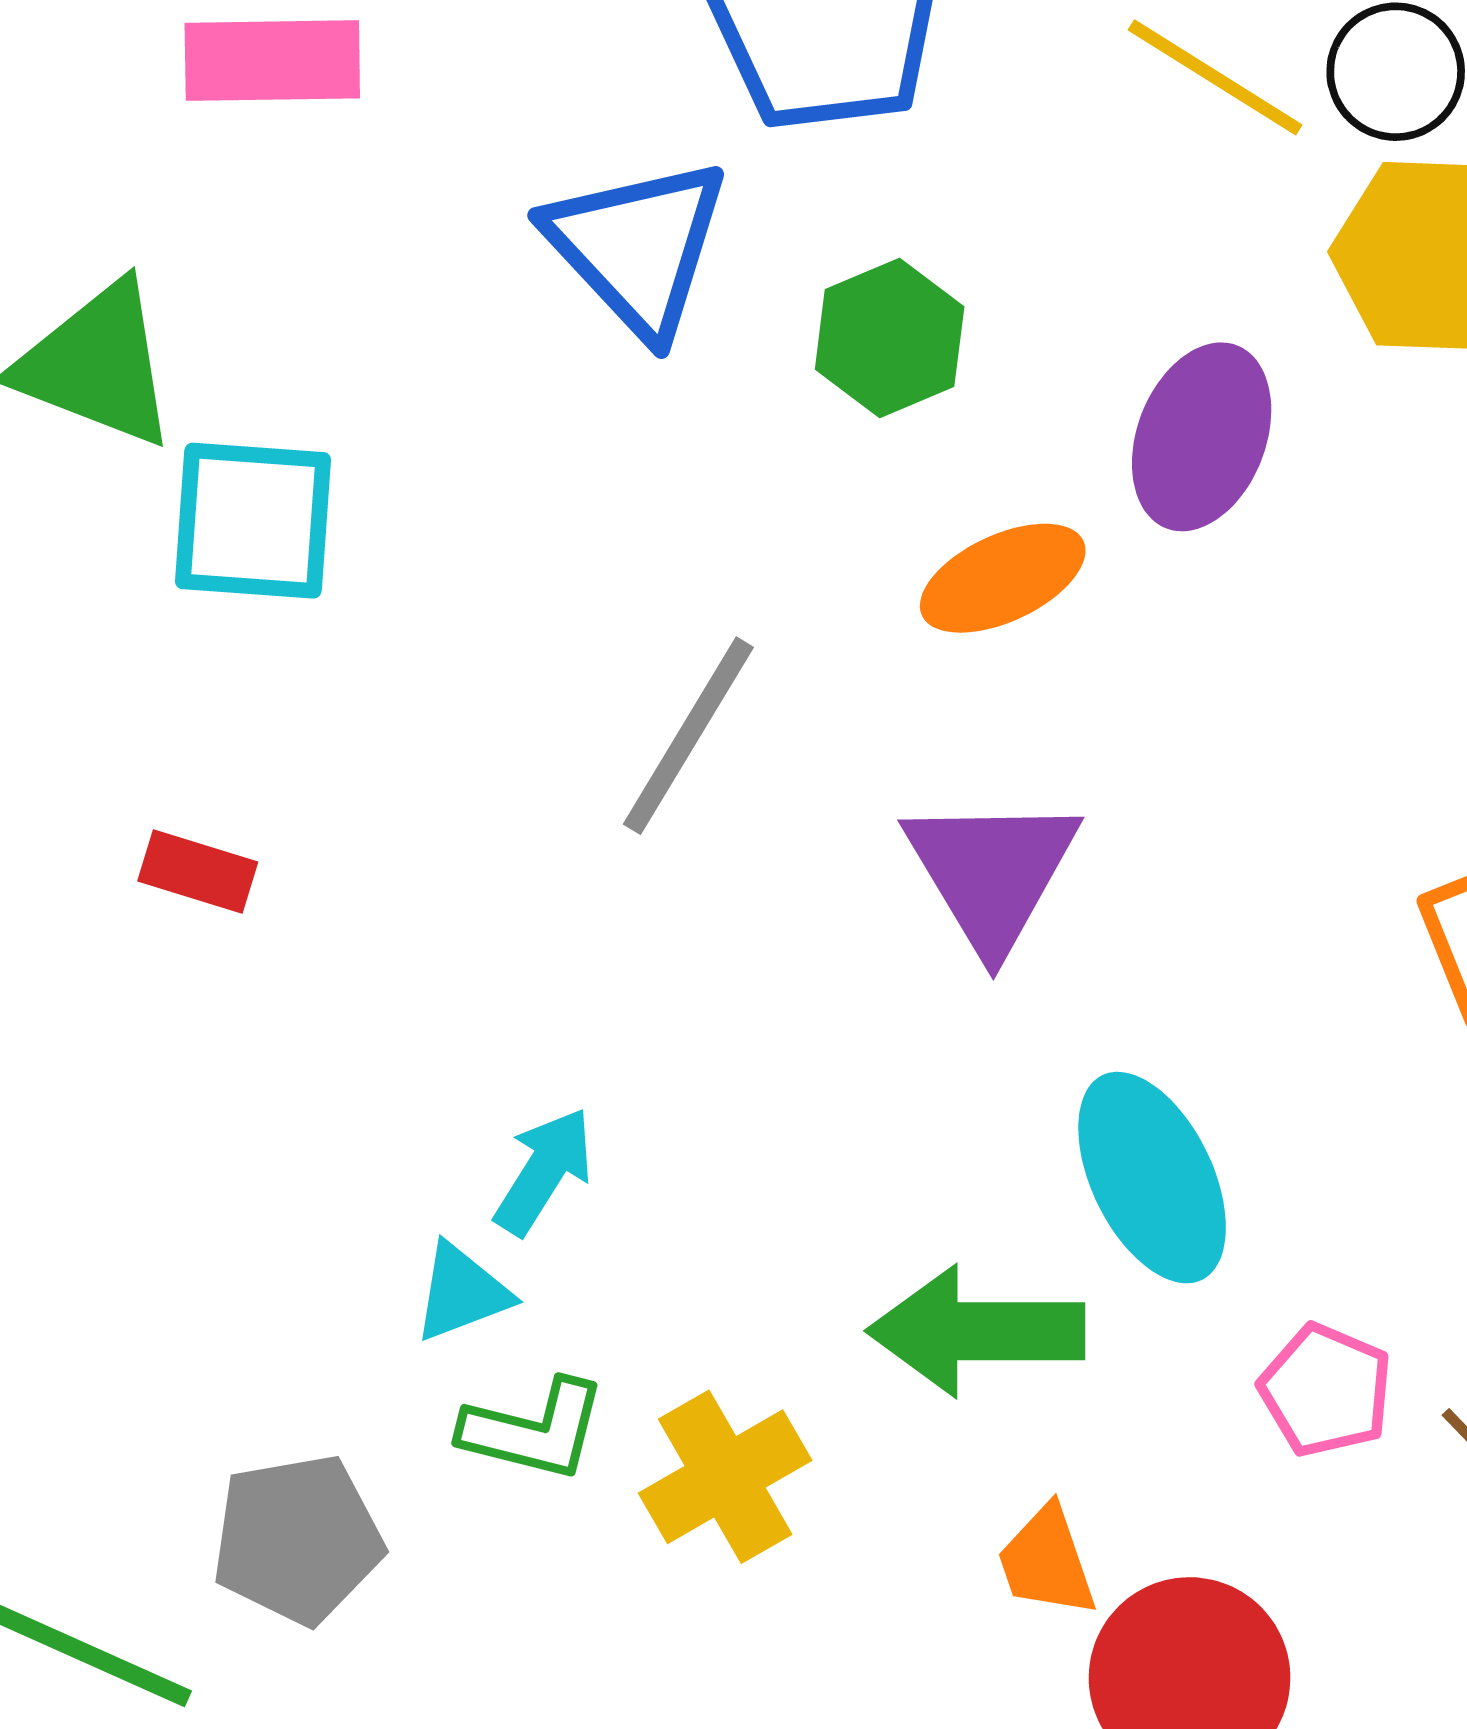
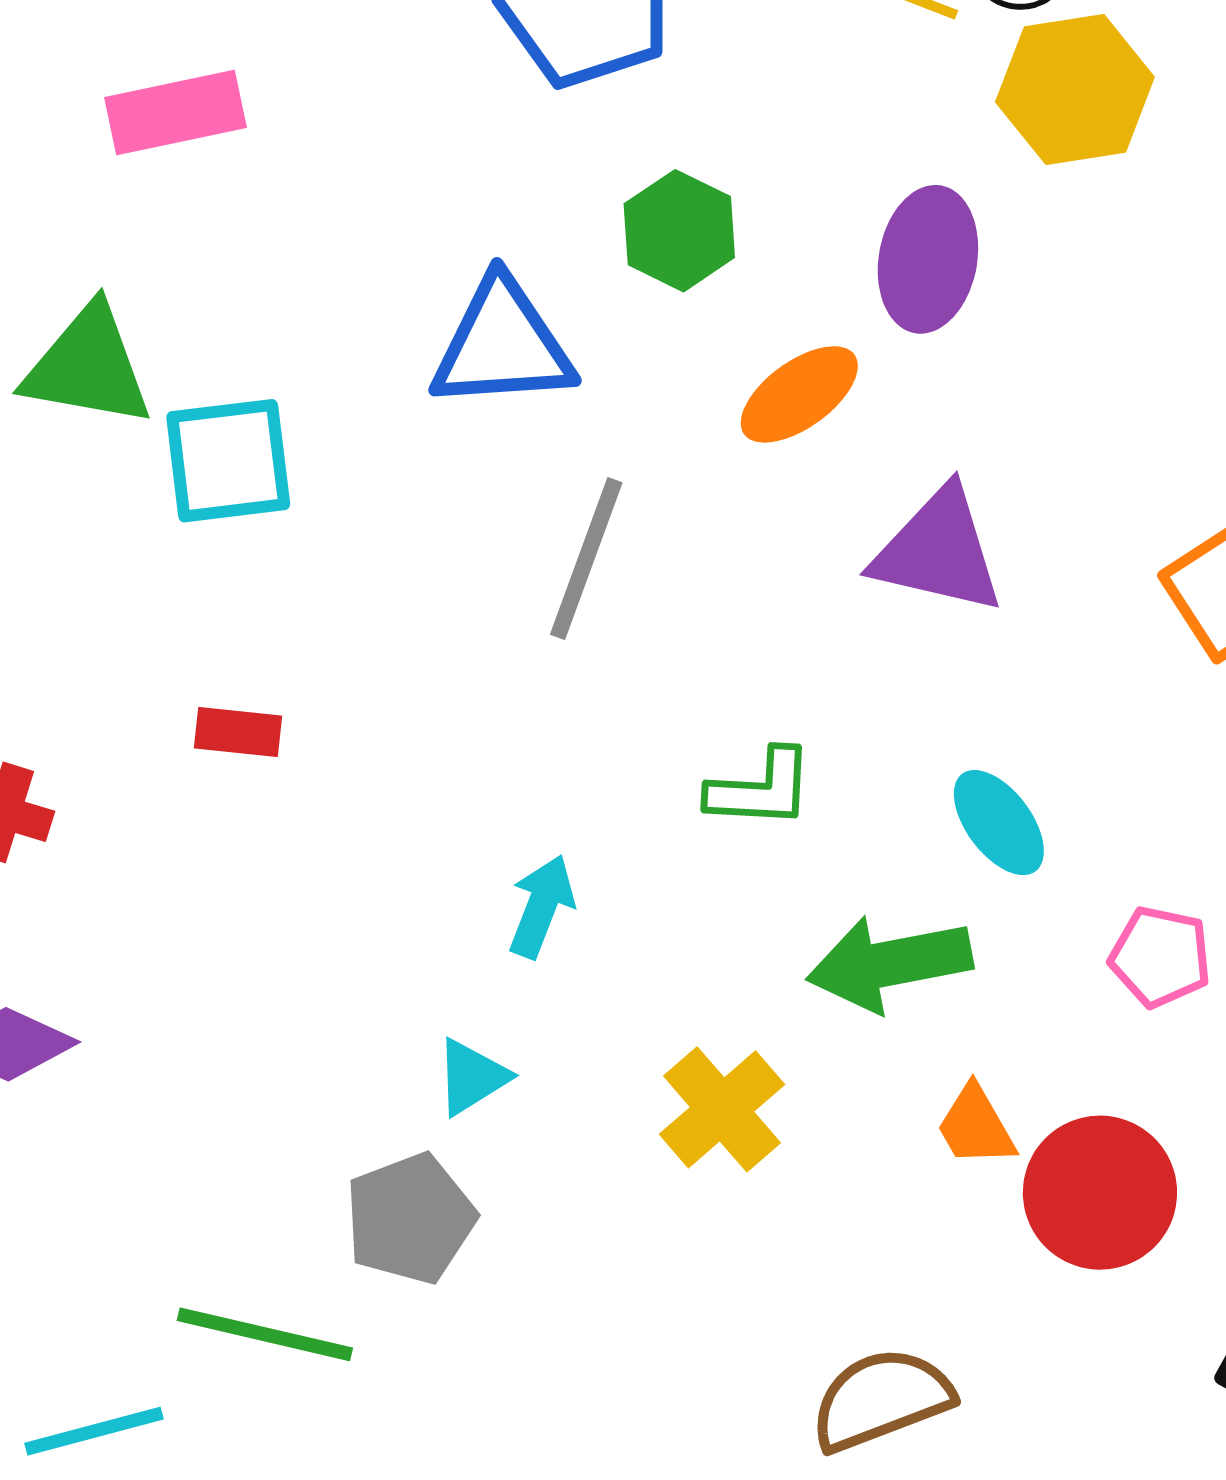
blue triangle: (638, 247) -> (502, 345), moved, turned -40
purple triangle: (992, 872) -> (938, 551), moved, turned -35
cyan ellipse: (1152, 1178) -> (999, 823), size x0.7
cyan triangle: (462, 1292) -> (472, 1077), moved
green L-shape: (534, 1430) -> (761, 789), moved

